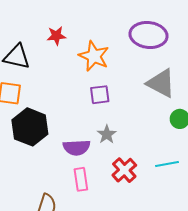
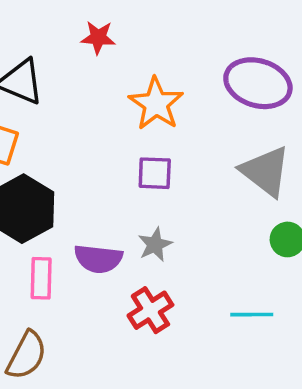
red star: (56, 36) -> (98, 37), moved
red cross: (124, 170) -> (150, 310), moved
pink rectangle: (81, 179) -> (41, 278), moved

